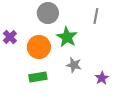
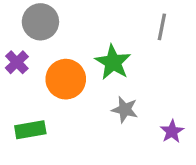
gray circle: (48, 13) -> (40, 22), moved
green rectangle: (38, 77) -> (30, 130), moved

